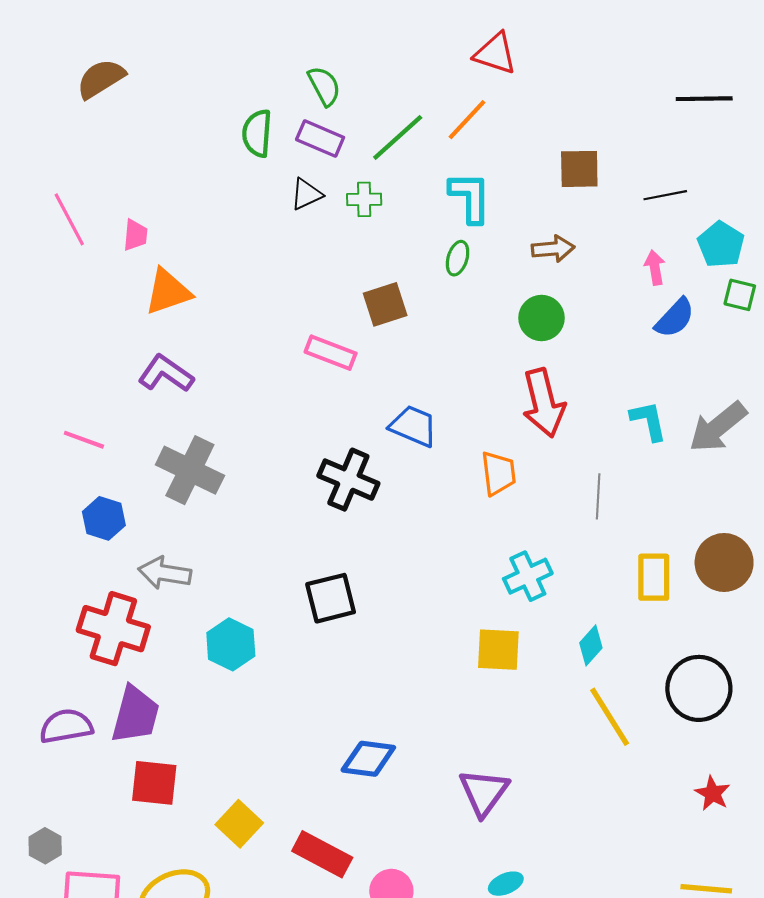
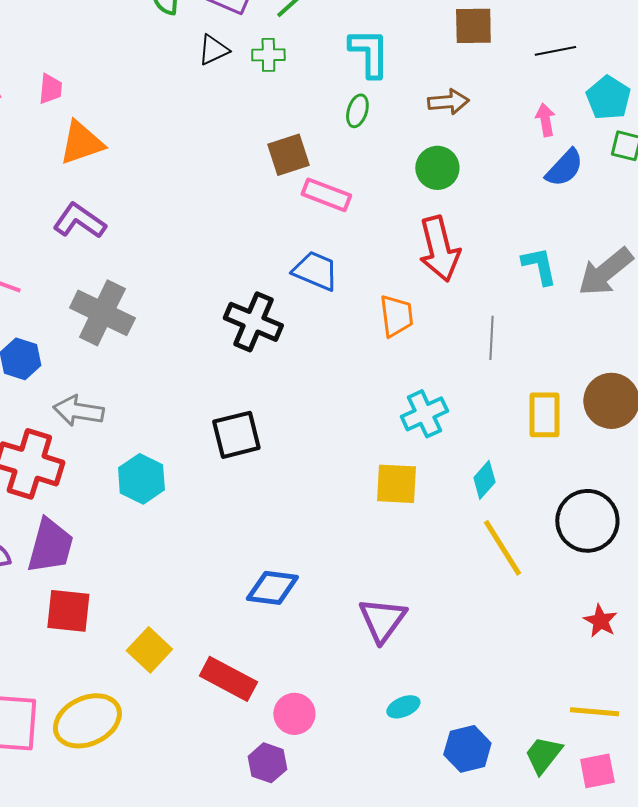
pink rectangle: (331, 353) -> (326, 195), moved

